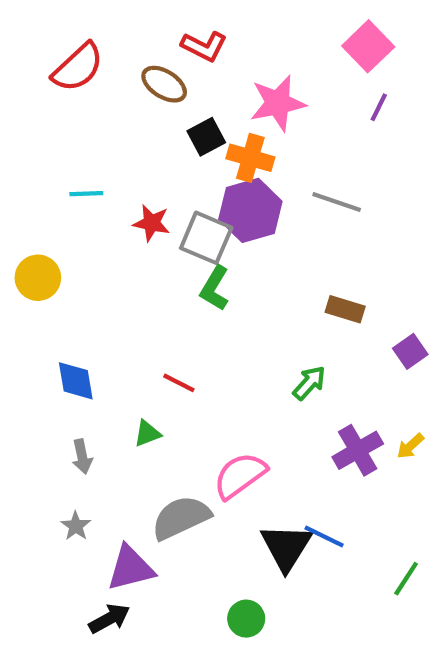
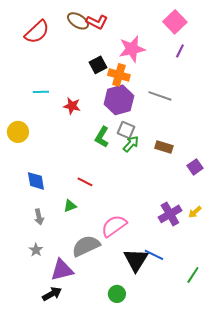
brown ellipse: (164, 84) -> (78, 21), moved
gray square: (206, 238) -> (126, 130), moved, size x0.7
green arrow: (309, 383) -> (131, 144), moved

